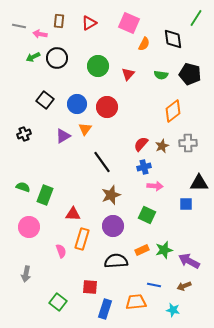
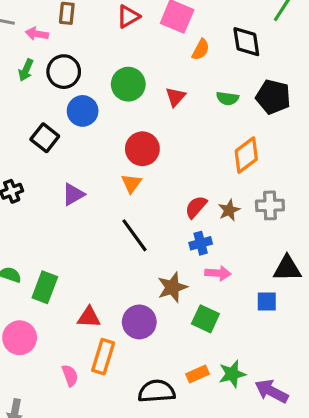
red triangle: (89, 23) -> (128, 16), moved
green arrow: (33, 57) -> (26, 70), turned -40
blue circle: (77, 104) -> (83, 111), moved
orange triangle: (85, 129) -> (131, 183), moved
brown star: (111, 195) -> (172, 287), moved
purple circle: (113, 226) -> (139, 322), moved

